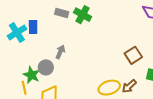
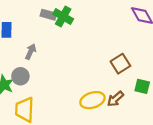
gray rectangle: (62, 13) -> (48, 15), moved
gray arrow: (60, 52) -> (31, 52), moved

